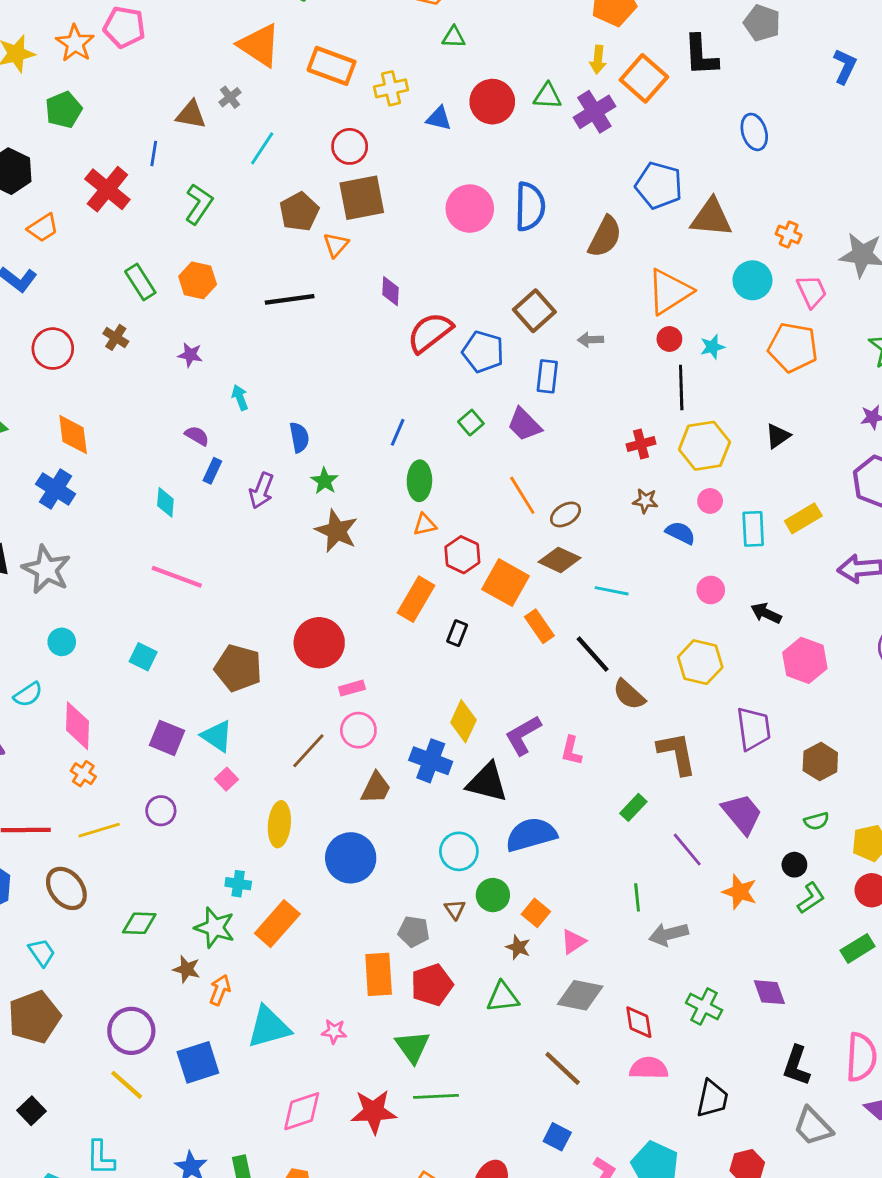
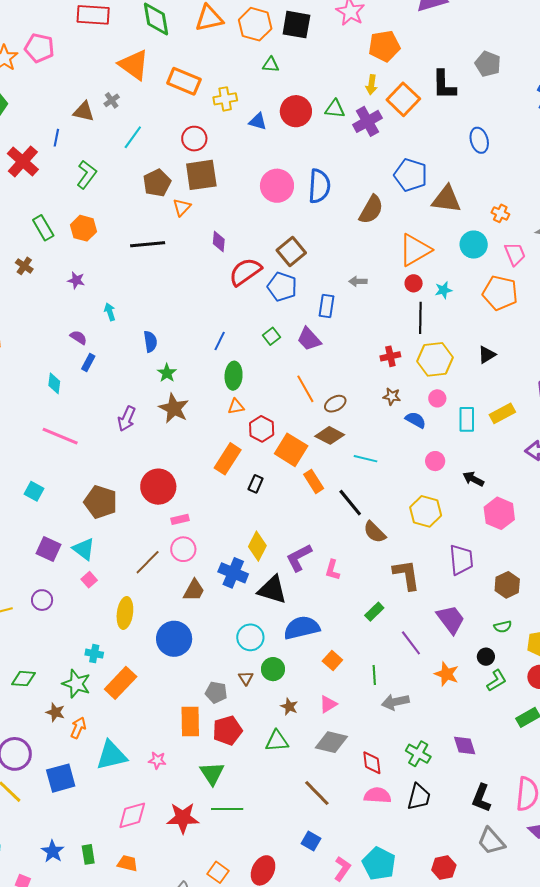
brown square: (534, 311) -> (291, 252), moved
purple arrow: (261, 491) -> (127, 419), moved
orange square: (536, 913) -> (332, 661), moved
black trapezoid: (712, 1099) -> (419, 797), moved

